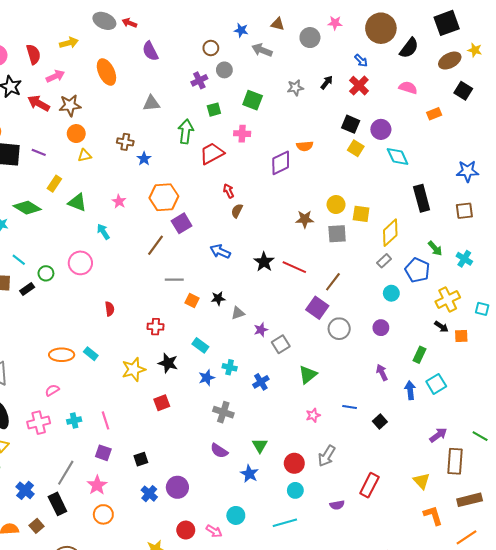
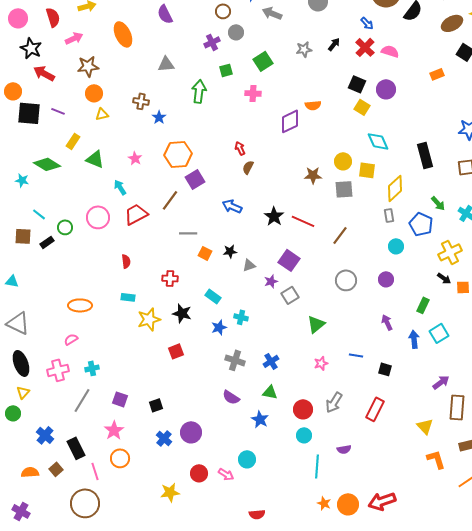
pink semicircle: (408, 88) -> (390, 51), moved
green square: (253, 100) -> (263, 61), turned 36
red arrow: (39, 103) -> (44, 73), moved
red trapezoid: (212, 153) -> (136, 214), moved
cyan diamond: (398, 157) -> (378, 141), moved
gray rectangle: (384, 261) -> (389, 215), turned -56
purple square: (317, 308) -> (289, 260), moved
cyan rectangle: (91, 354) -> (128, 297), moved, turned -32
blue cross: (261, 382) -> (271, 361), moved
pink line: (105, 420) -> (95, 471), moved
black square: (380, 422) -> (385, 369), turned -32
green triangle: (260, 446) -> (270, 392), turned -49
gray line: (66, 473) -> (82, 400), moved
red rectangle: (369, 485) -> (375, 409), moved
cyan line: (285, 523) -> (317, 466), moved, turned -70

